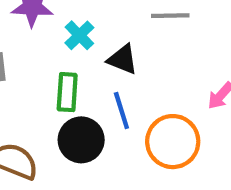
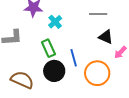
black triangle: (123, 59) -> (106, 37), moved
green rectangle: (67, 92) -> (48, 48), turned -30

